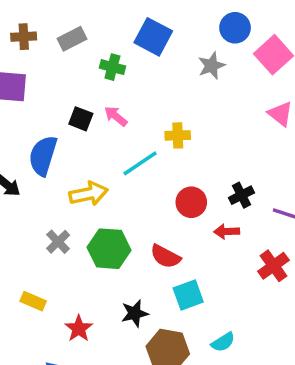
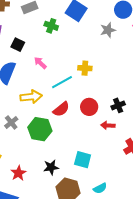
pink arrow: (116, 116) -> (40, 63), moved
black square: (81, 119) -> (18, 45), moved
red semicircle: (165, 256) -> (61, 109), moved, turned -72
cyan square: (188, 295) -> (83, 160), turned 30

